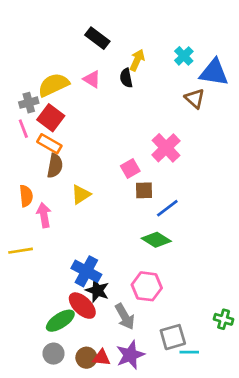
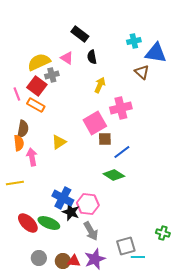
black rectangle: (97, 38) -> (80, 34), moved
cyan cross: (184, 56) -> (134, 41), turned 32
yellow arrow: (137, 60) -> (100, 85), moved
gray cross: (29, 103) -> (52, 75), moved
pink cross: (166, 148) -> (121, 108), turned 30
brown semicircle: (55, 166) -> (23, 129), moved
pink square: (130, 168) -> (95, 123), size x1.6
pink hexagon: (147, 286) -> (88, 204), moved
red ellipse: (82, 306) -> (28, 223), moved
green ellipse: (60, 321) -> (49, 223), moved, turned 55

